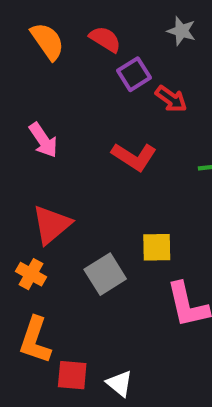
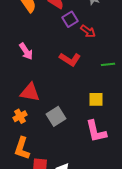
red triangle: (52, 225) -> (30, 92), turned 50
yellow square: (157, 247) -> (96, 99), moved
orange cross: (31, 274) -> (20, 116), turned 32

